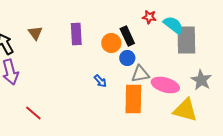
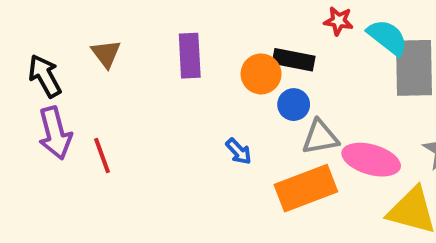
black rectangle: (127, 36) -> (294, 60), turned -54
orange rectangle: (133, 99) -> (306, 188), turned 68
red line: (33, 113) -> (102, 156), moved, turned 30

